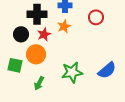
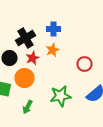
black cross: (37, 14) -> (26, 38), turned -30
red circle: (96, 17) -> (84, 64), moved

